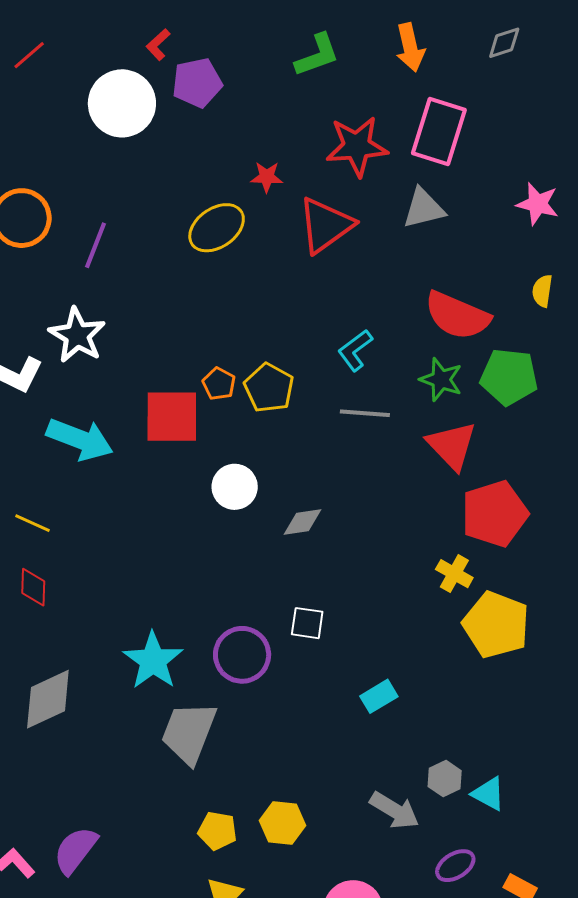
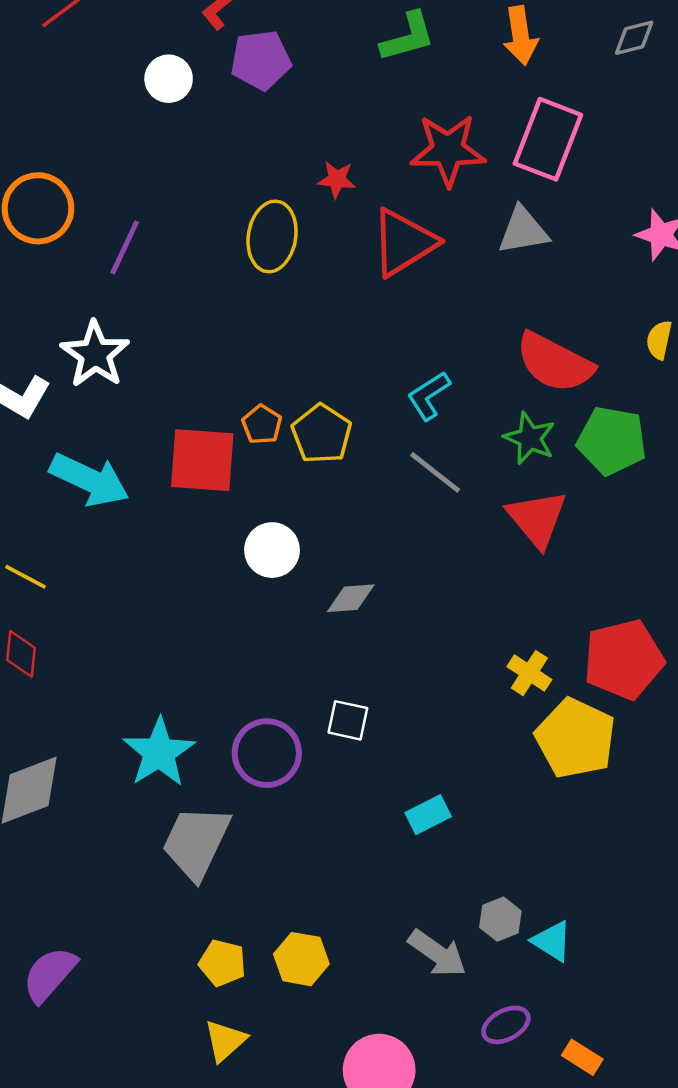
white circle: (122, 103) -> (169, 79), size x0.6
yellow ellipse: (217, 228) -> (272, 236), turned -50
gray line: (365, 413) -> (435, 472), turned 30
red pentagon: (495, 514) -> (624, 659), moved

